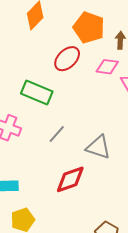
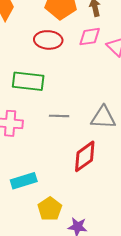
red ellipse: (67, 59) -> (48, 40), turned 64
gray line: (57, 134) -> (59, 116), turned 66

